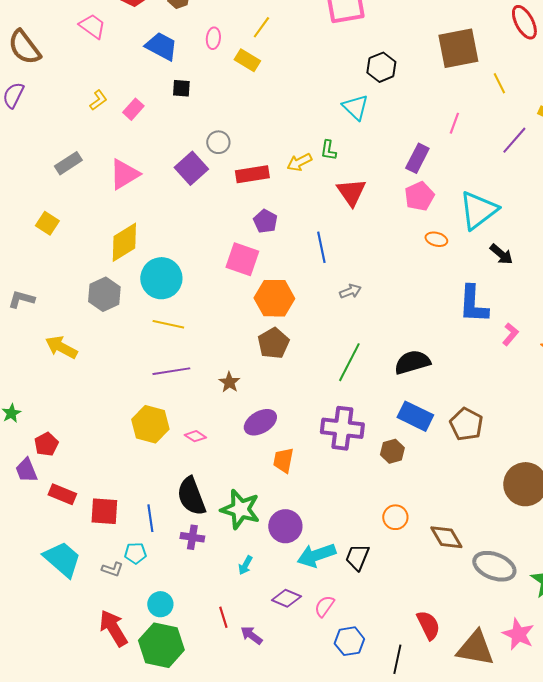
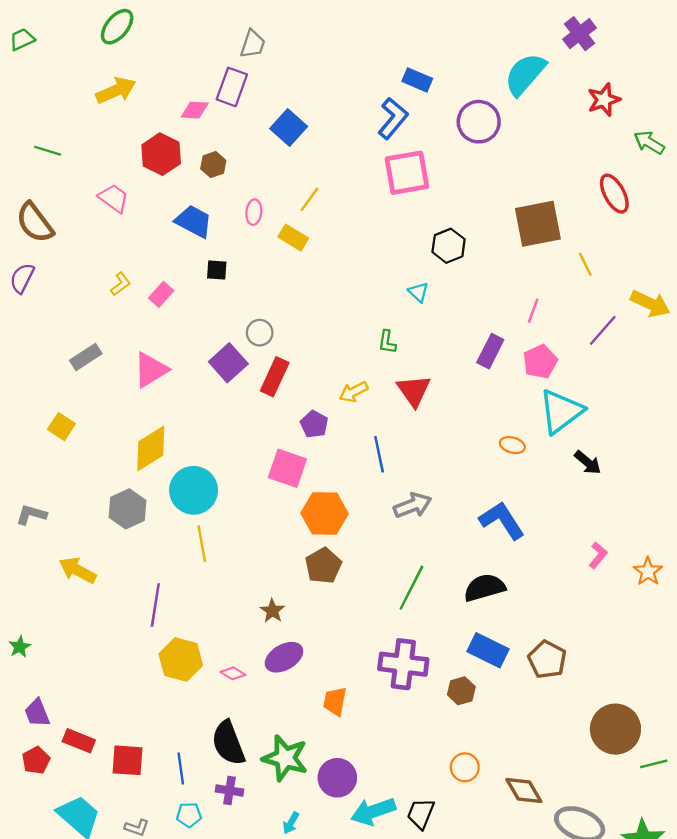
cyan triangle: (355, 107) -> (418, 292), size x0.7
yellow arrow: (299, 162) -> (354, 392), moved
red rectangle: (252, 174) -> (275, 377), moved, turned -56
pink pentagon: (419, 196) -> (540, 362), moved
gray arrow: (350, 291) -> (413, 505), size x1.5
blue L-shape: (473, 304) -> (502, 520), moved, turned 144
yellow line: (168, 324) -> (202, 544), turned 68
purple line: (171, 371) -> (155, 605), moved, turned -72
purple ellipse: (260, 422) -> (284, 657), moved
red pentagon: (46, 444) -> (36, 760), moved
cyan pentagon: (135, 553) -> (189, 815), moved

